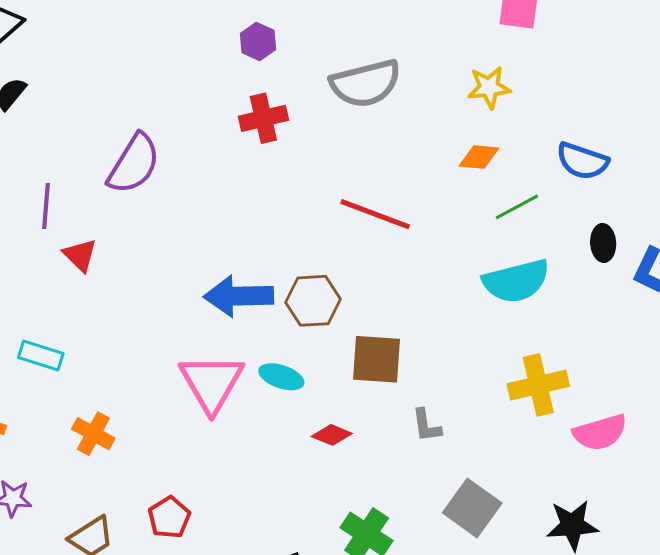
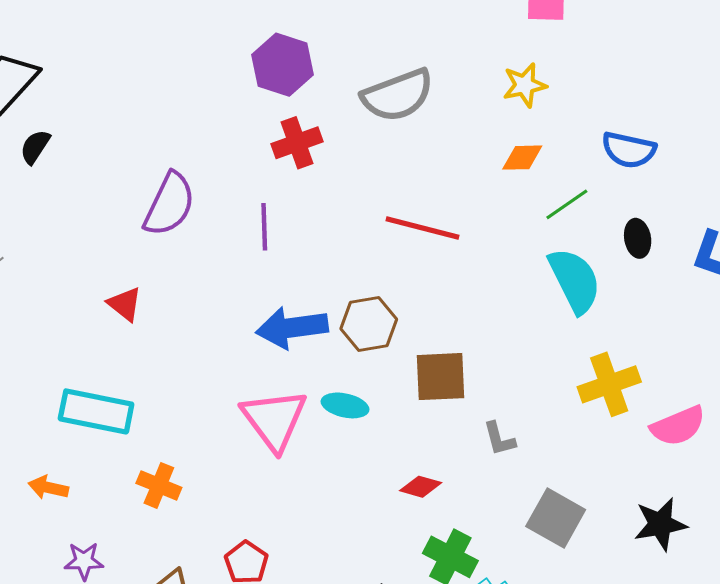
purple hexagon: (258, 42) -> (283, 65), size x1.6
purple line: (46, 206) -> (264, 227), moved
black ellipse: (603, 243) -> (638, 238), moved
cyan semicircle: (516, 281) -> (575, 280), turned -96
cyan rectangle: (41, 356) -> (96, 411), size x1.6
red diamond: (332, 435) -> (421, 487), moved

